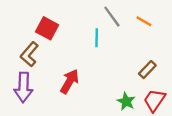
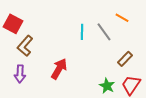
gray line: (112, 17) -> (104, 32), moved
red square: (47, 28) -> (13, 24), moved
purple arrow: (23, 87) -> (20, 74), size x0.7

